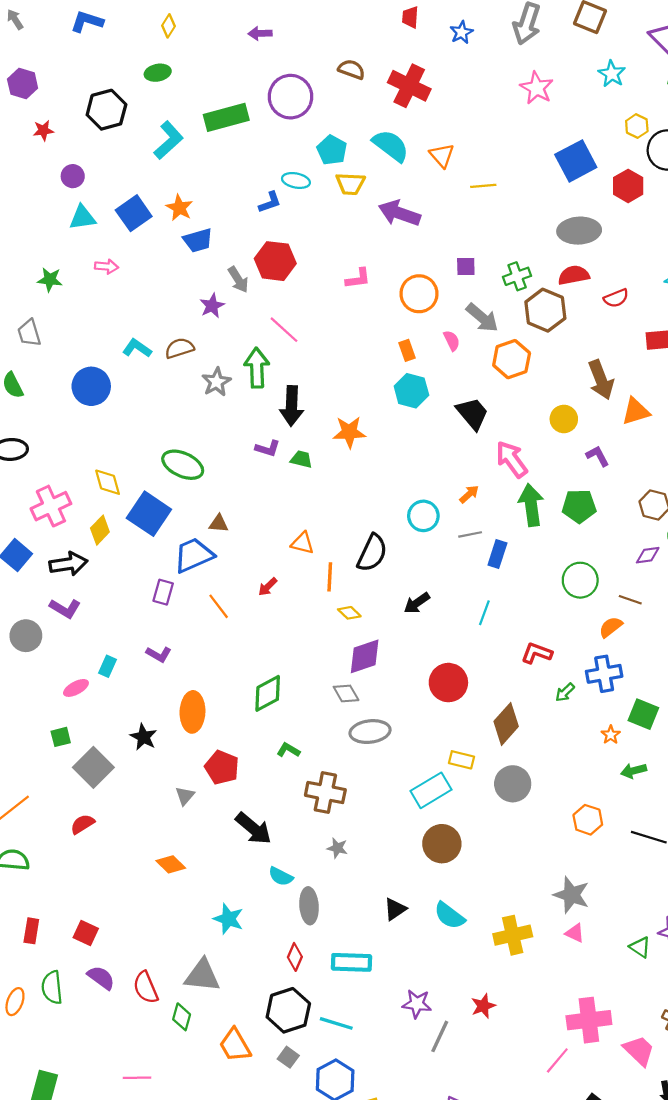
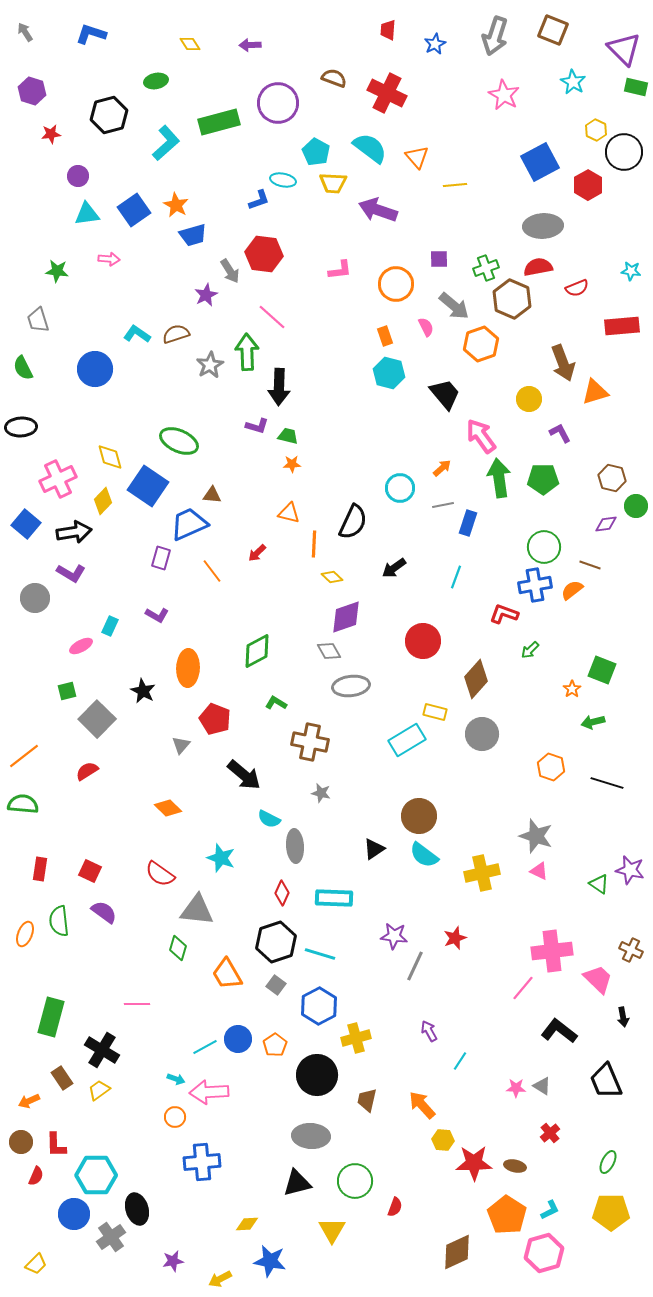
yellow diamond: (169, 26) -> (190, 44), moved, turned -65
orange star: (349, 432) -> (292, 464), moved, size x0.6
blue cross: (604, 674) -> (535, 585), moved
brown circle: (442, 844) -> (419, 816), moved
red semicircle: (146, 987) -> (160, 874), moved, turned -32

